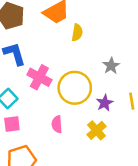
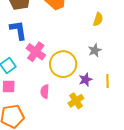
yellow semicircle: (77, 33) -> (98, 19), moved

